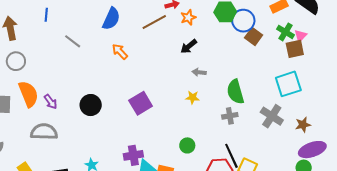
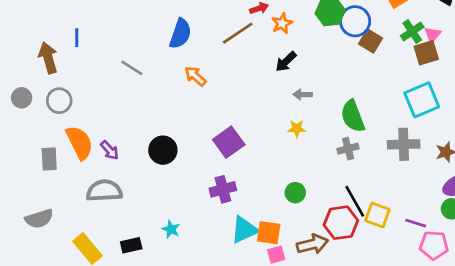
blue line: (46, 15) -> (77, 38), moved
green cross: (285, 32) -> (412, 31), turned 30
gray cross: (272, 116) -> (404, 144), turned -30
purple cross: (133, 155) -> (223, 189), moved

